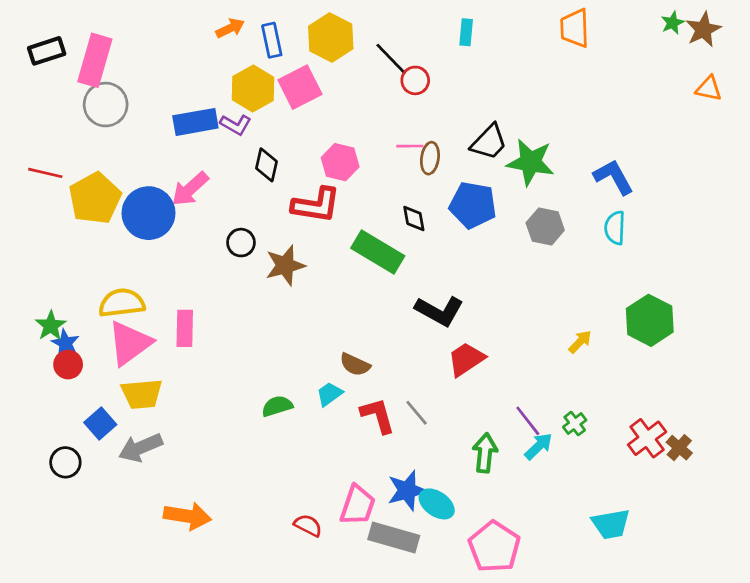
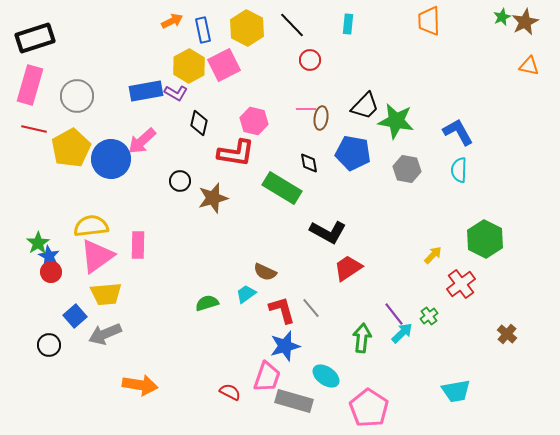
black rectangle: (47, 51) -> (35, 38), size x1.4
black line: (391, 59) -> (292, 25), moved
pink rectangle: (95, 60) -> (30, 85), moved
gray circle: (106, 105) -> (77, 96), moved
red cross: (647, 438) -> (461, 284), moved
blue star: (407, 491) -> (285, 346), moved

